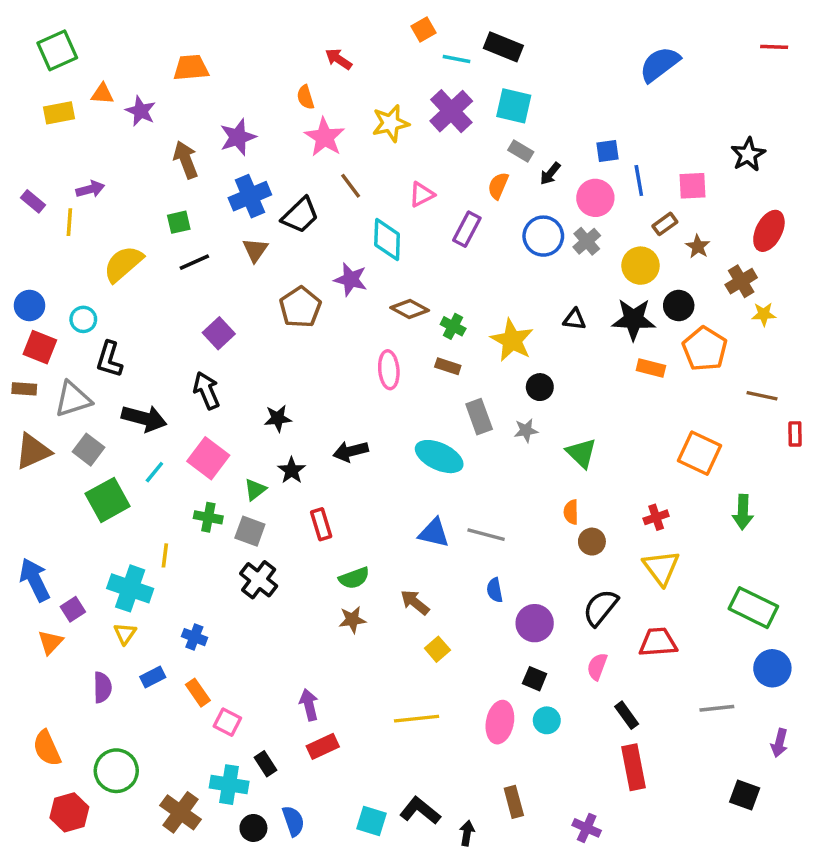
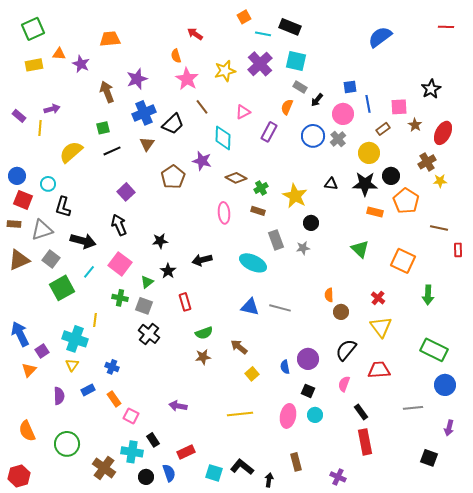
brown star: (698, 246) -> (415, 125), moved
green cross: (453, 326) -> (261, 188), turned 32
green triangle: (581, 453) -> (360, 249), moved
red cross: (656, 517) -> (378, 298), turned -32
blue semicircle: (495, 590) -> (285, 367), moved
purple arrow: (309, 705) -> (178, 406), turned -66
red rectangle: (323, 746) -> (186, 452), moved
red hexagon: (69, 812) -> (19, 476), moved

